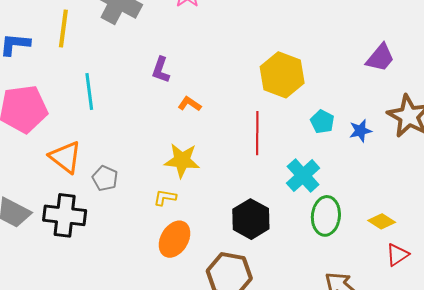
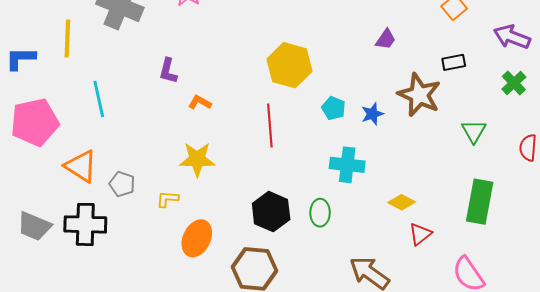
purple trapezoid: (380, 58) -> (386, 39), size x0.7
cyan cross: (303, 176) -> (347, 165), moved, turned -36
yellow L-shape: (165, 197) -> (167, 199), moved
green ellipse: (326, 216) -> (320, 213), moved, size x0.7

